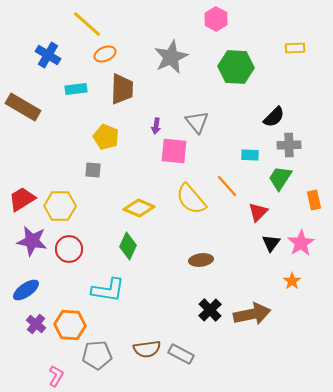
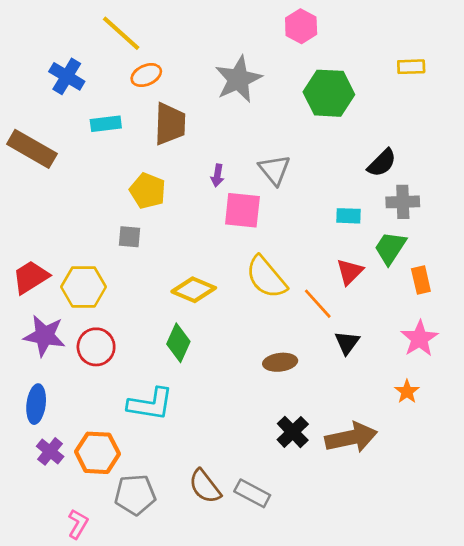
orange line: (227, 186) -> (318, 304), moved
orange rectangle: (314, 200) -> (421, 280), moved
red triangle: (258, 212) -> (350, 272), moved
black triangle: (271, 243) -> (347, 343), moved
blue ellipse: (26, 290) -> (36, 404), turned -48
brown semicircle: (147, 349) -> (205, 486), turned 60

